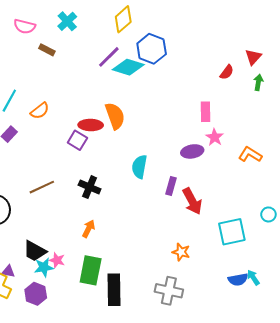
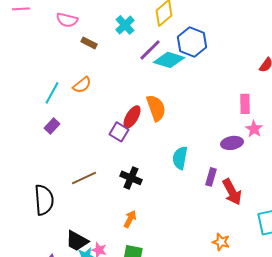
cyan cross: (67, 21) -> (125, 25), moved
orange semicircle: (40, 111) -> (82, 85), moved
red ellipse: (91, 125) -> (132, 117), turned -60

